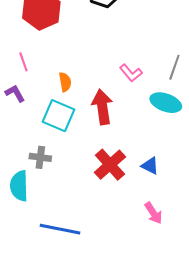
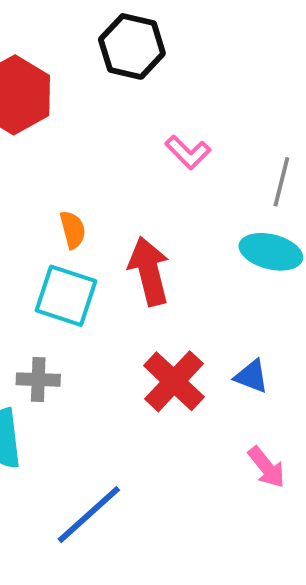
pink L-shape: (131, 73) -> (188, 152), moved
blue line: (60, 229) -> (89, 515), turned -48

